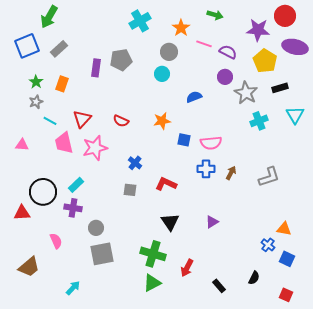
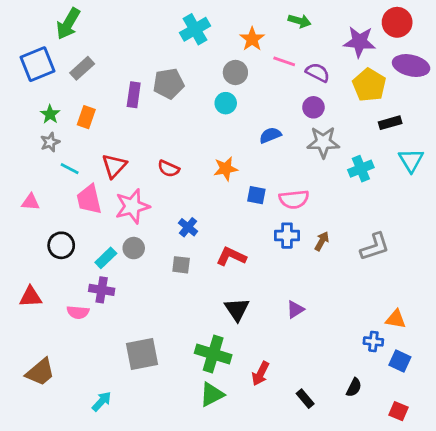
gray star: (246, 93) -> (323, 142), moved, turned -30
black circle: (43, 192) -> (61, 245), moved, size x0.7
gray circle: (96, 228) -> (134, 248), moved
pink semicircle: (56, 241) -> (78, 312), moved, turned 119
blue cross: (268, 245) -> (373, 341), turned -32

